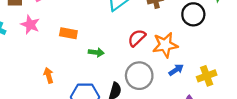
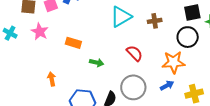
red semicircle: (137, 38) -> (135, 53), turned 84
orange star: (165, 45) -> (174, 62), moved

